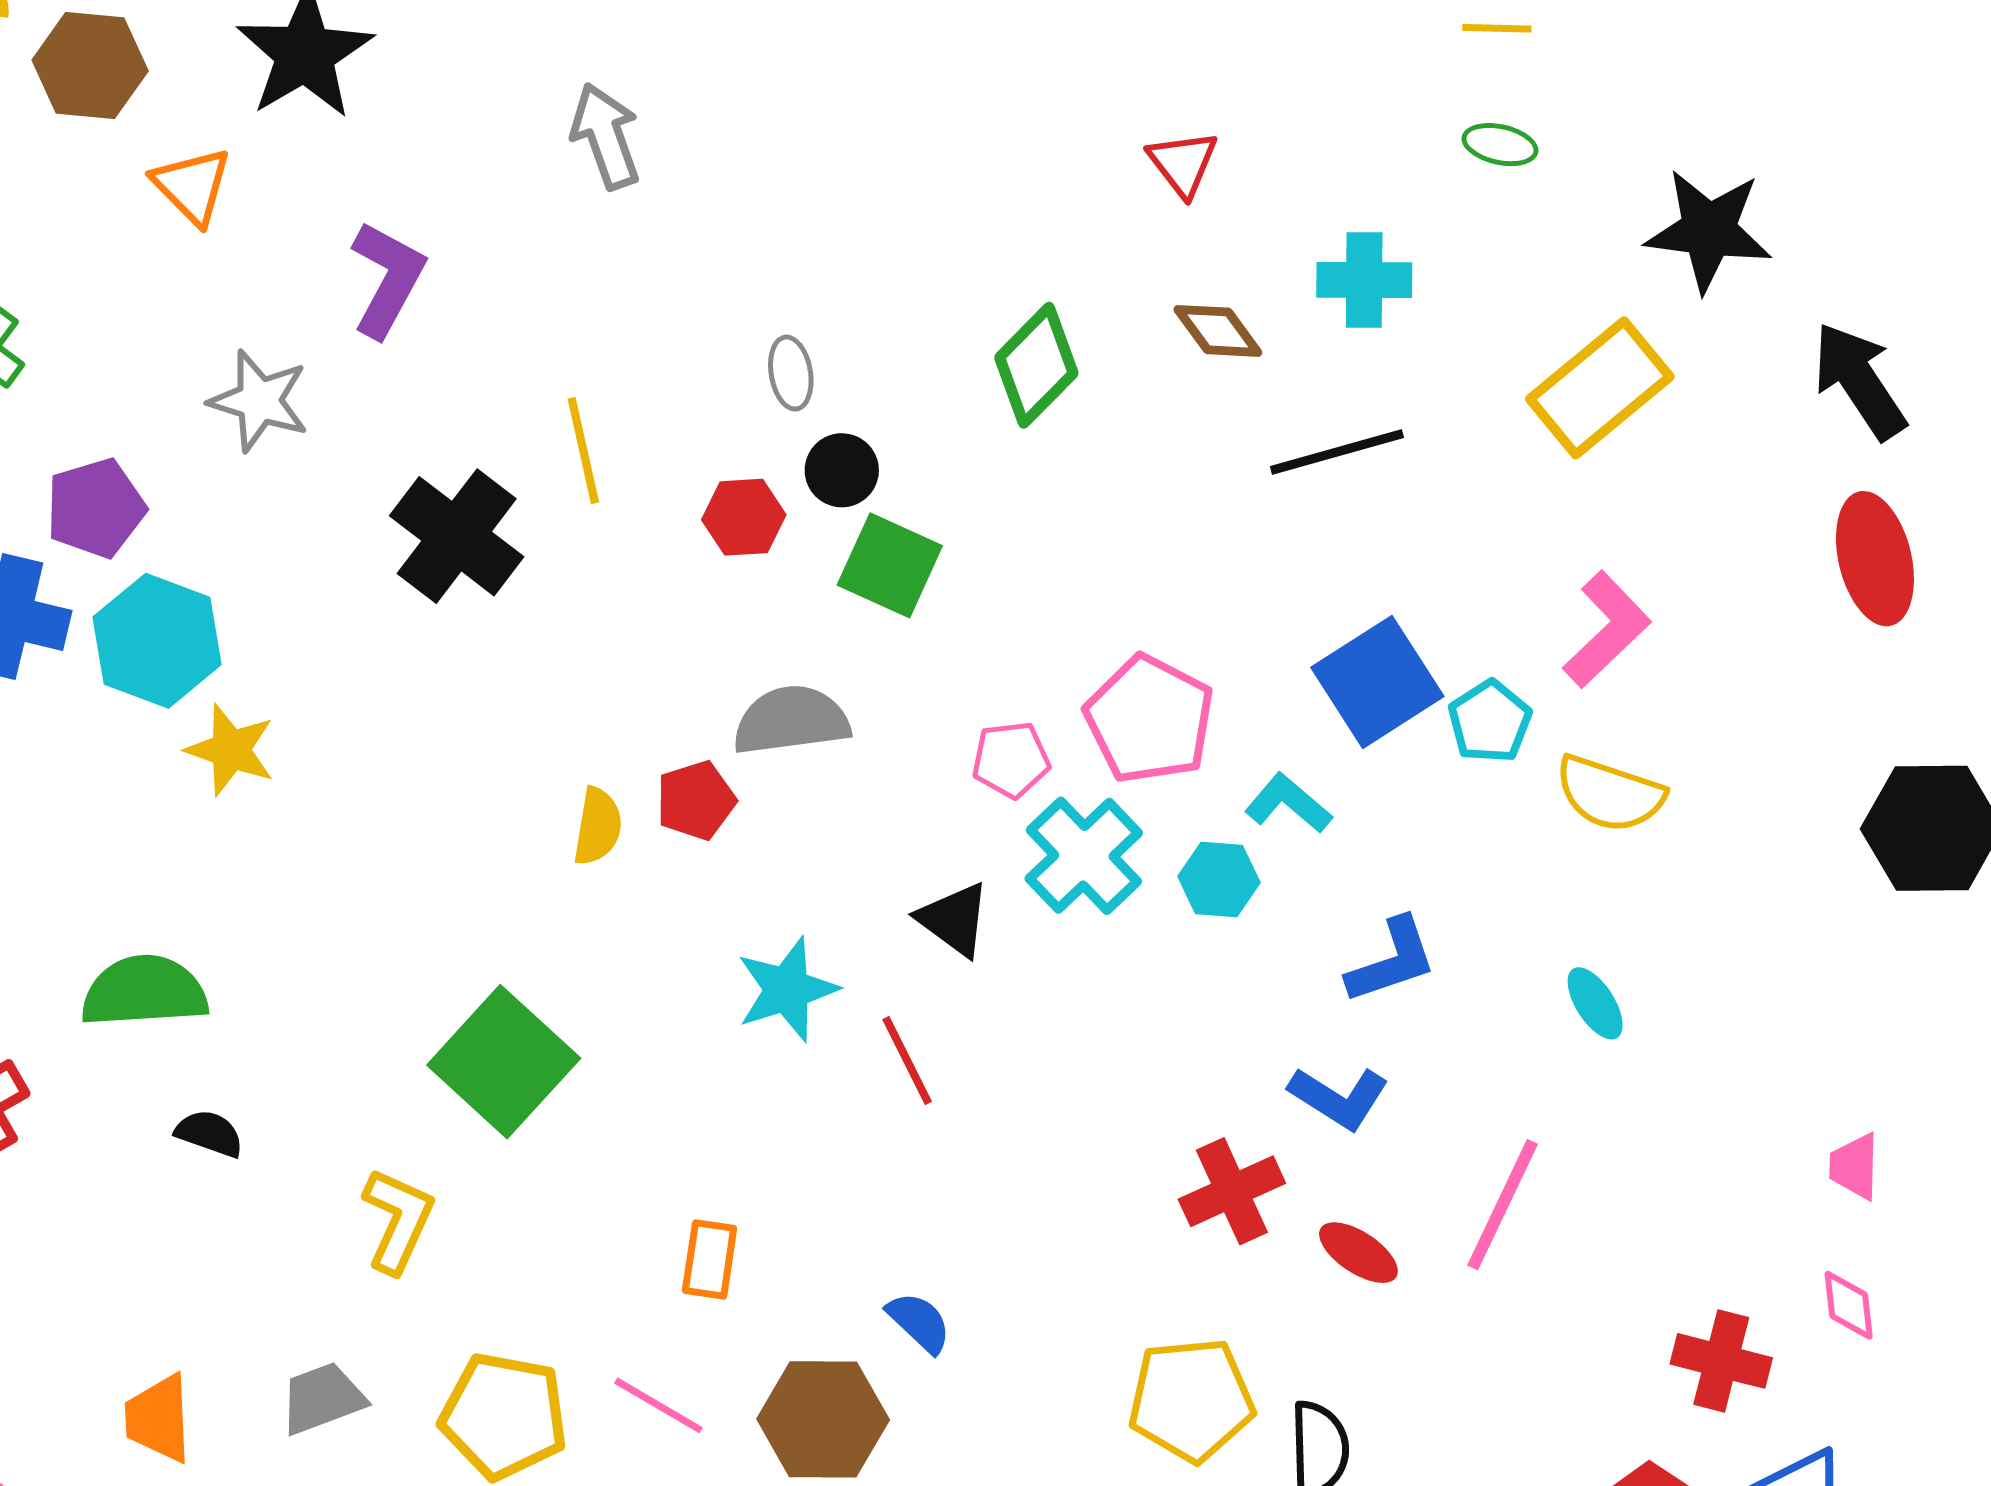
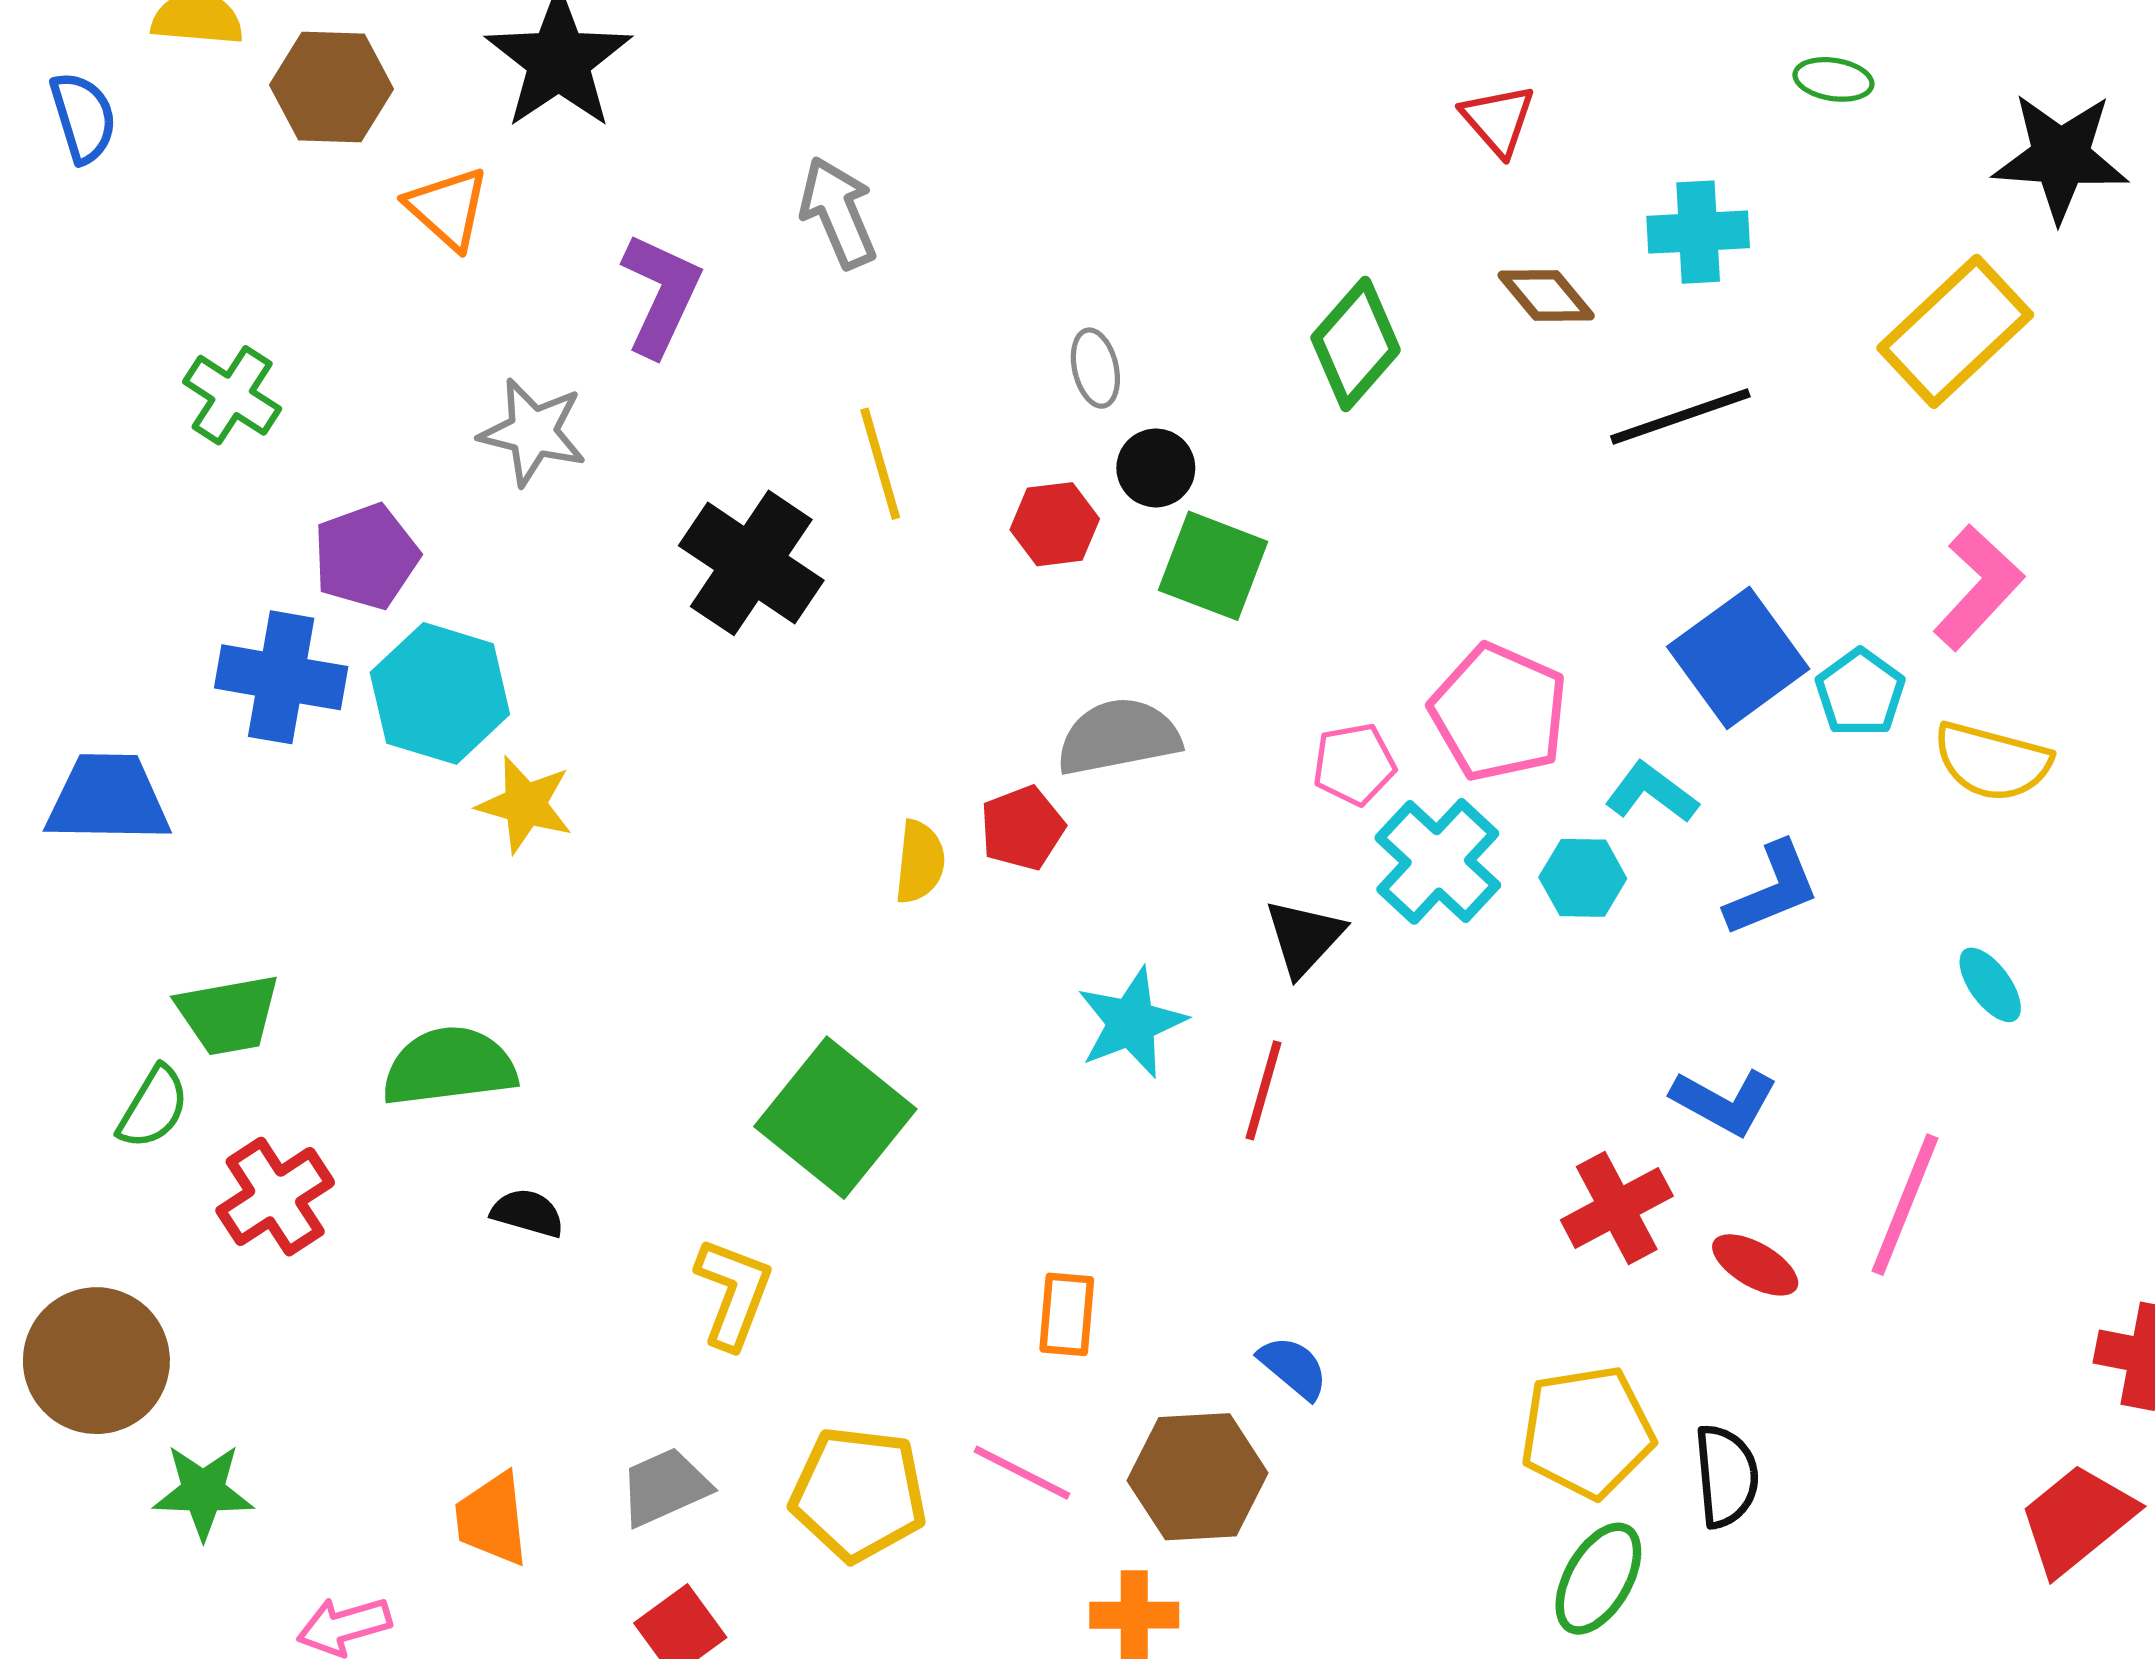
gray arrow: (606, 136) -> (838, 212), moved
black triangle: (954, 919) -> (1304, 937), turned 40
blue L-shape: (1392, 961) -> (1772, 889), moved
red line: (907, 1061) -> (1264, 1090), turned 46

